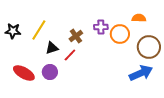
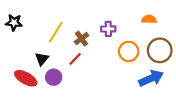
yellow line: (39, 30) -> (56, 32), moved
black star: (13, 31) -> (14, 22), moved
orange circle: (120, 34) -> (129, 51), moved
black triangle: (52, 48) -> (42, 59), moved, turned -32

